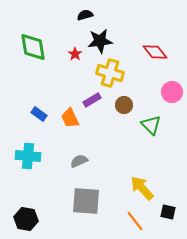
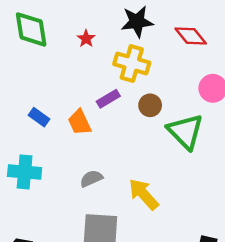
black star: (100, 41) -> (137, 22), moved
green triangle: (151, 125) -> (185, 131), size x1.4
yellow arrow: (142, 188) -> (144, 194), moved

